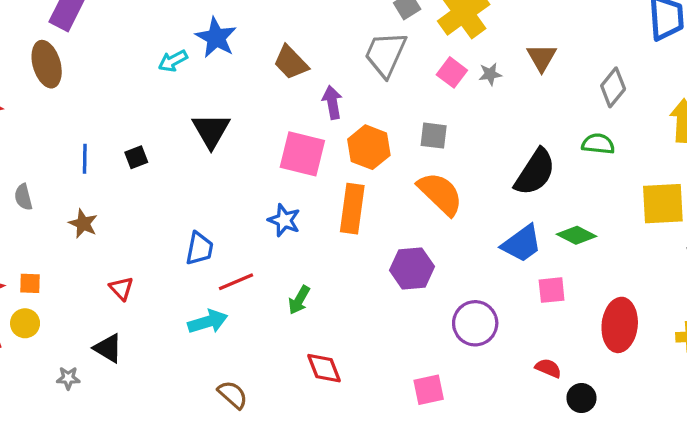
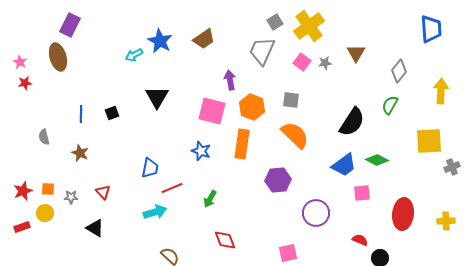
brown trapezoid: (291, 62) -> (204, 39), moved, turned -80
green semicircle: (598, 144) -> (390, 105), turned -66
gray star: (68, 378) -> (71, 197), moved

